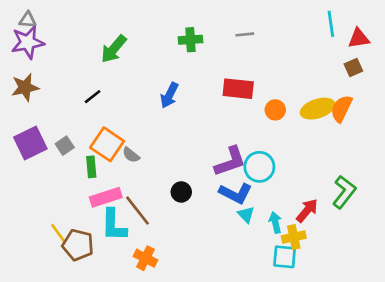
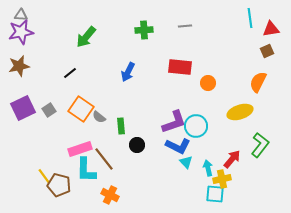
yellow ellipse: (318, 109) -> (240, 112), moved
green rectangle: (91, 167) -> (121, 126), moved

